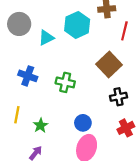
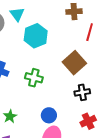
cyan hexagon: (77, 25) -> (36, 36), moved
cyan triangle: (46, 38) -> (17, 14), moved, turned -42

